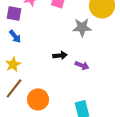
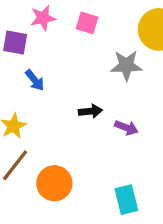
blue arrow: (15, 36) -> (35, 80), moved

